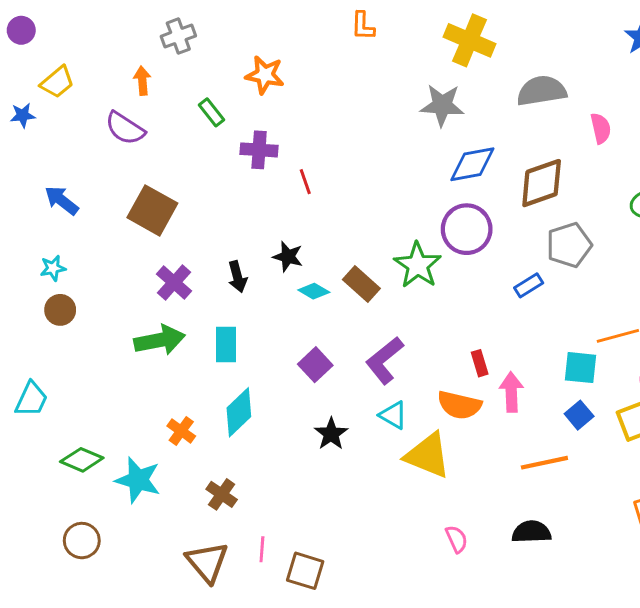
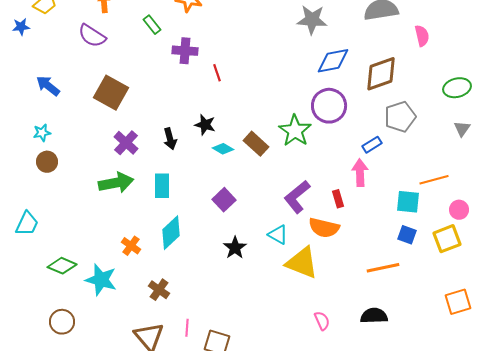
purple L-shape: (384, 360) -> (297, 197), moved
pink arrow: (511, 392) -> (360, 173), moved
blue square: (579, 415) -> (407, 235), turned -30

